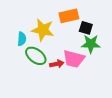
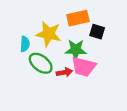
green star: (91, 44) -> (76, 50), moved

